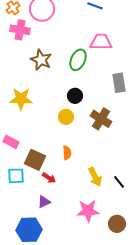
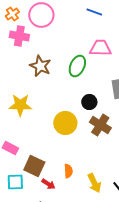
black circle: (75, 96) -> (89, 102), moved
yellow circle: (66, 117) -> (65, 123), size x1.5
orange semicircle: (67, 153) -> (68, 171), moved

